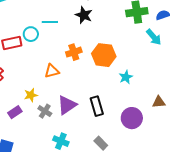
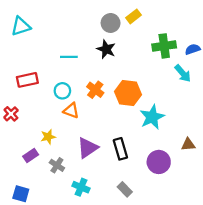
cyan circle: (31, 34) -> (62, 91), moved
orange cross: (74, 52) -> (95, 90), turned -35
orange triangle: (52, 71) -> (71, 111), turned 35
cyan star: (126, 77) -> (152, 117), size x1.6
gray cross: (45, 111) -> (57, 165), moved

